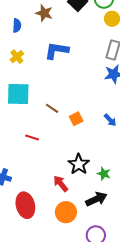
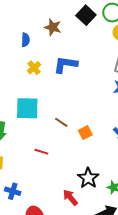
yellow cross: (17, 57) -> (34, 68), moved

